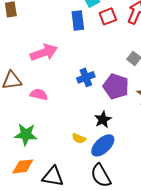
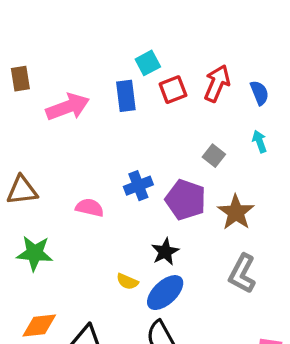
pink arrow: (44, 52) -> (68, 107), moved
pink semicircle: (39, 94) -> (90, 208), moved
green star: (26, 134) -> (35, 253), moved

